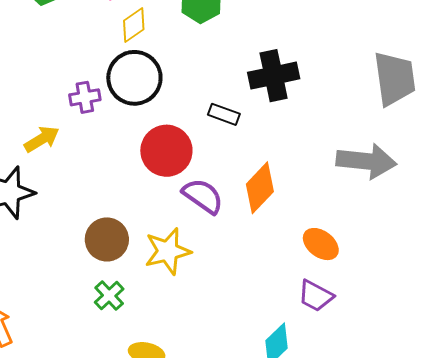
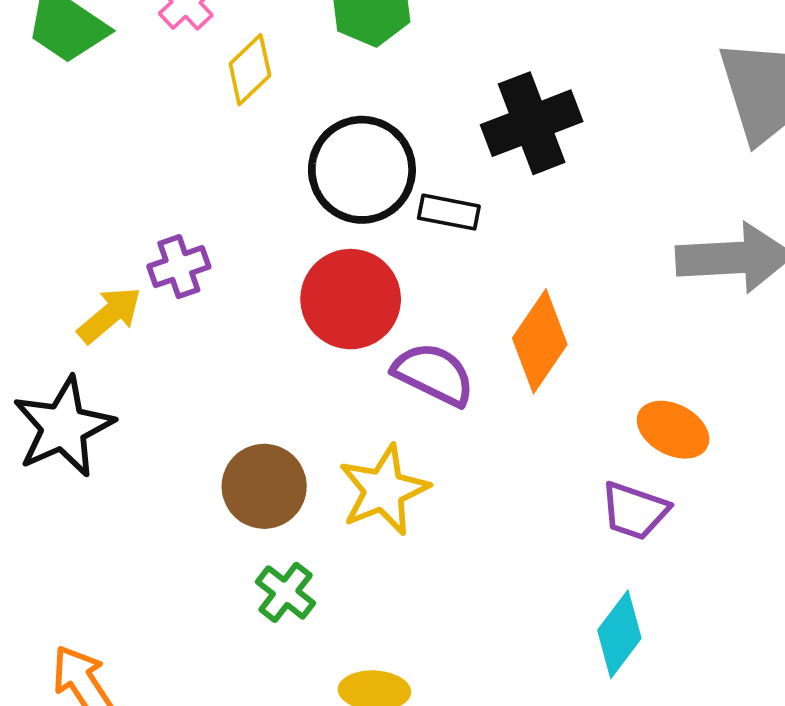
black circle: (134, 78) -> (362, 170), moved
purple cross: (85, 97) -> (179, 267), moved
purple trapezoid: (316, 296) -> (635, 511), moved

